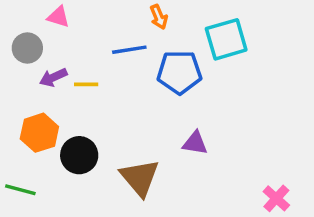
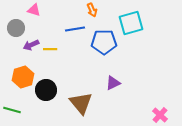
purple triangle: (195, 143) -> (113, 83), turned -35

